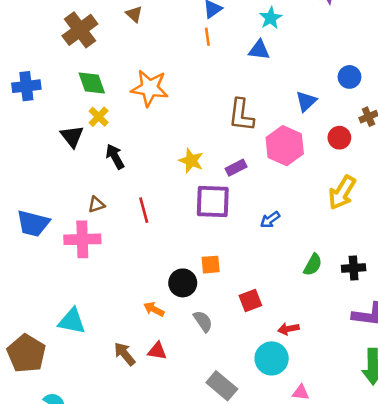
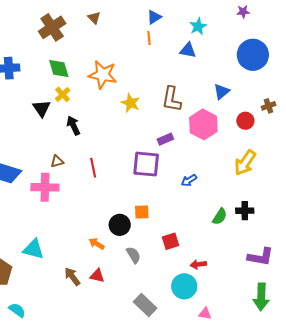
blue circle: (349, 77) -> (253, 55), moved, size x1.8
yellow star: (191, 161) -> (131, 103), moved
black cross: (354, 268) -> (245, 211), moved

